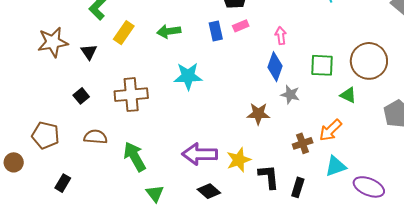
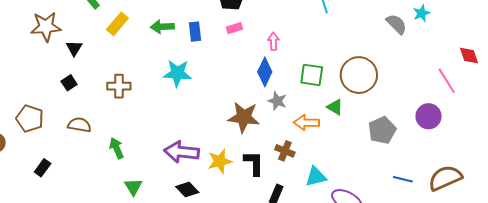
blue rectangle: (216, 31) -> (195, 32), moved
black triangle: (89, 52) -> (74, 48), moved
brown cross: (131, 95) -> (119, 86), size x0.7
brown star: (258, 114) -> (244, 117), size x1.4
orange arrow: (330, 130) -> (306, 123), moved, turned 40
brown cross: (303, 143) -> (285, 151), turned 36
green arrow: (135, 157) -> (117, 148), size x0.7
black L-shape: (269, 177) -> (254, 163), moved

